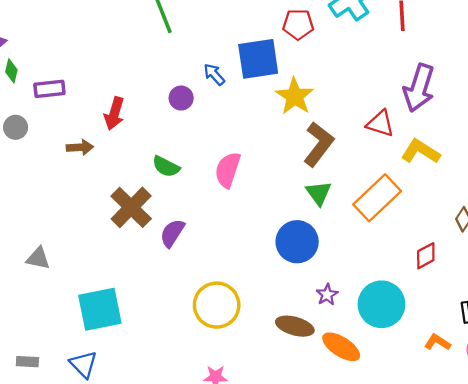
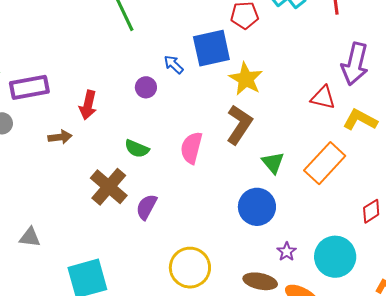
purple rectangle: (49, 89) -> (29, 87), size x1.4
brown L-shape: (319, 144) -> (239, 125), moved

